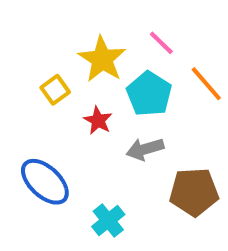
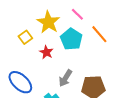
gray arrow: (145, 149) -> (65, 78), moved, turned -42

